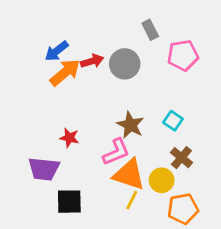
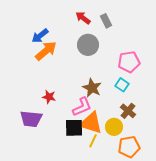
pink pentagon: (183, 55) -> (129, 62), moved
red arrow: (92, 61) -> (83, 18), moved, turned -126
black square: (69, 202) -> (74, 128), moved

